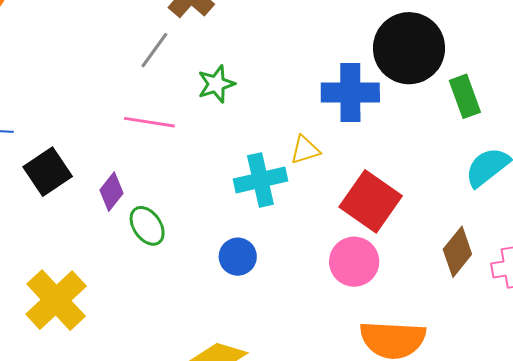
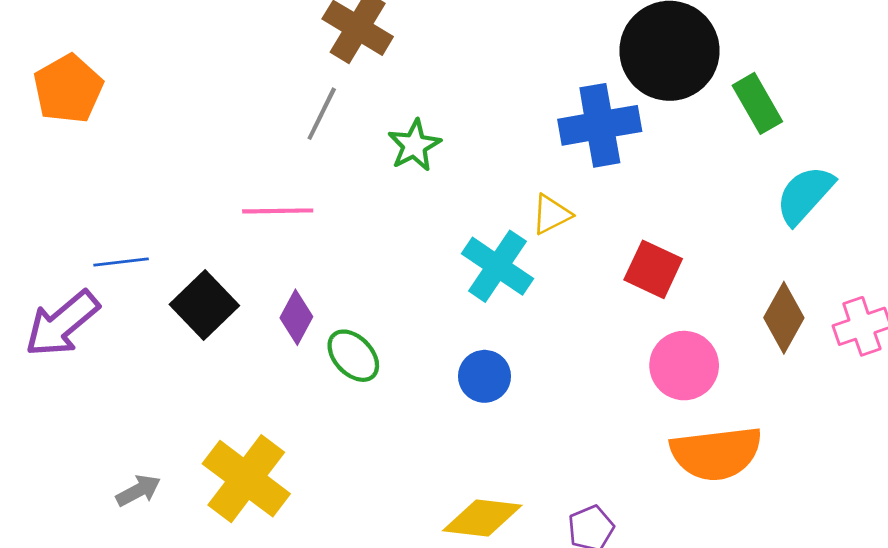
pink line: (149, 122) -> (278, 211), moved
cyan cross: (260, 180) -> (498, 266), turned -33
red square: (371, 201) -> (653, 269), size x0.7
pink circle: (354, 262) -> (684, 366), moved

